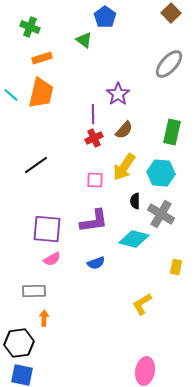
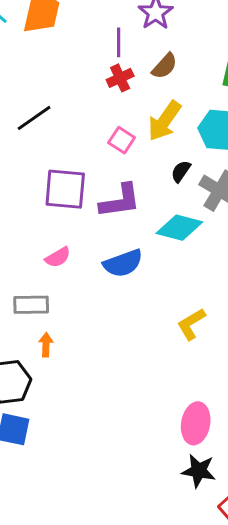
pink square: (95, 180) -> (122, 140), turned 30
black semicircle: (135, 201) -> (181, 171), turned 35
purple square: (47, 229) -> (65, 189), moved
blue semicircle: (96, 263) -> (123, 263), size x1.5

